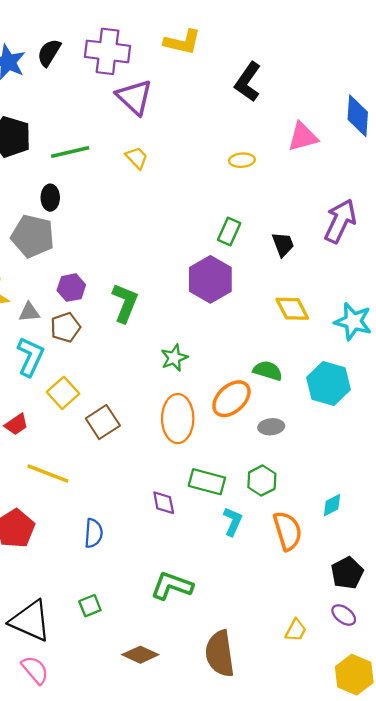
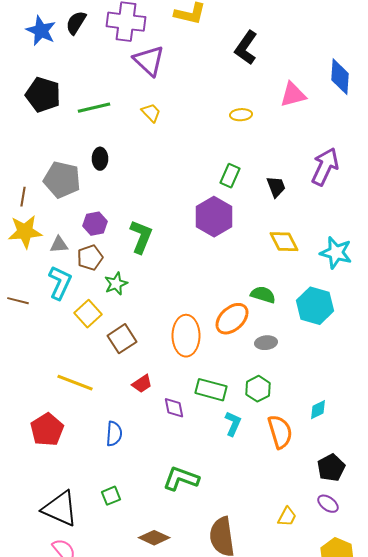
black ellipse: (50, 198) -> (100, 159), moved
green star: (174, 358) -> (116, 284), moved
red trapezoid: (16, 424) -> (142, 384), moved

